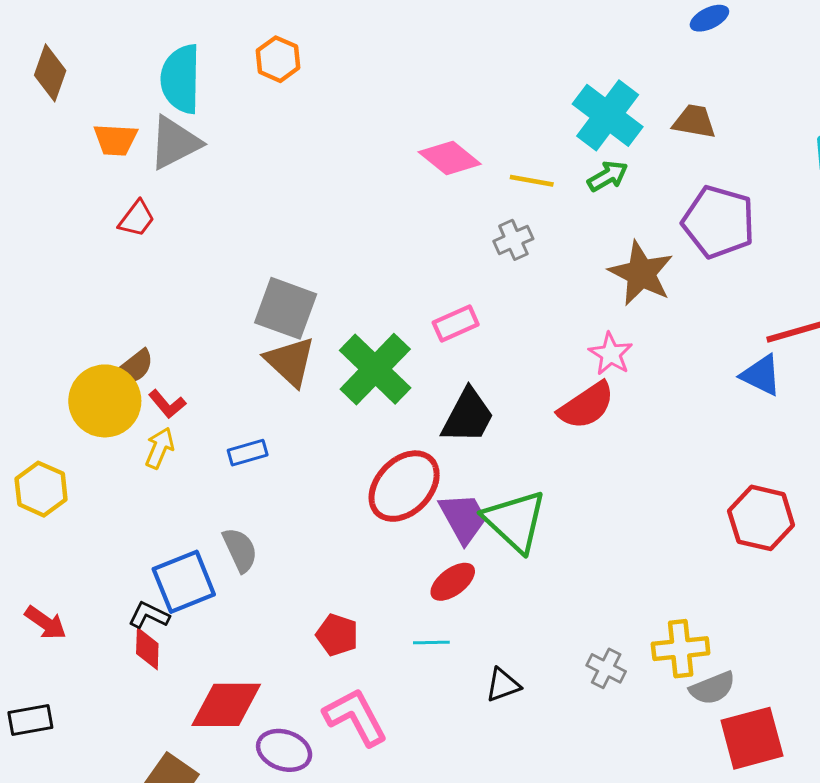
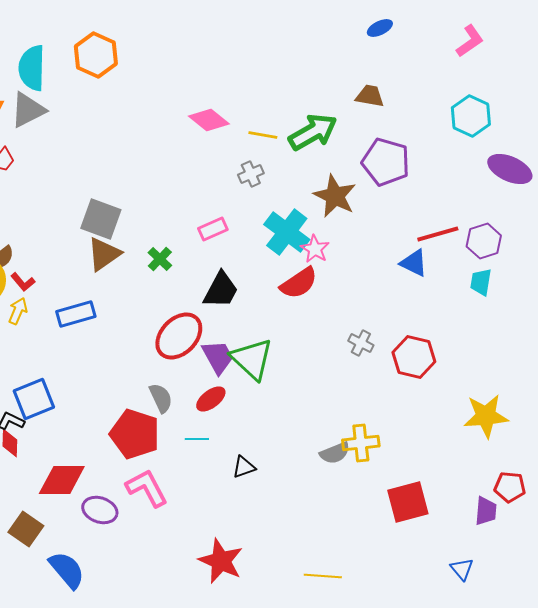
orange hexagon: (278, 59) -> (96, 55), size x1.5
cyan cross: (608, 115) -> (287, 232), moved
green arrow: (608, 176) -> (313, 132), size x1.8
brown triangle: (290, 361) -> (104, 254), turned 42
green cross: (375, 369) -> (160, 259), size x0.5
blue rectangle: (248, 453) -> (76, 314), size x1.5
gray semicircle: (240, 550) -> (161, 398), moved
red pentagon: (337, 635) -> (135, 434), size x1.8
gray cross: (606, 668) -> (361, 343), moved
gray semicircle: (712, 688) -> (335, 453), moved

